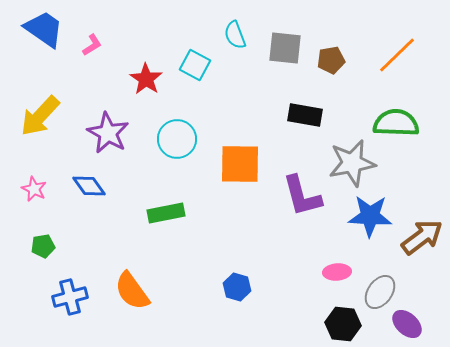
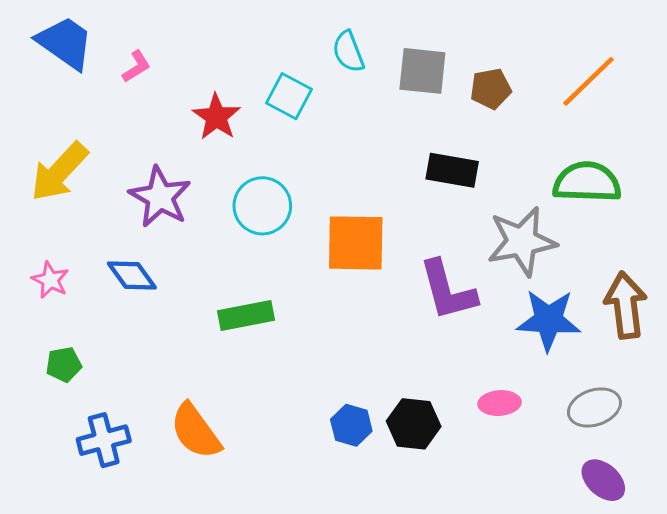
brown arrow: (422, 237) -> (626, 305), moved, turned -60
gray ellipse: (380, 292) -> (594, 407), moved, turned 36
black hexagon: (343, 324) -> (414, 424), moved

